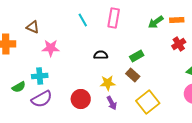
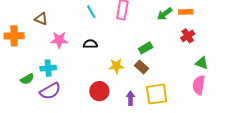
black semicircle: (101, 55) -> (90, 44), moved
yellow star: (108, 83) -> (116, 66), moved
red circle: (81, 99) -> (99, 91), moved
yellow square: (148, 102) -> (157, 94), turned 30
purple arrow: (112, 103) -> (130, 98), moved, turned -152

